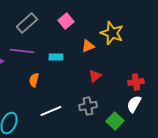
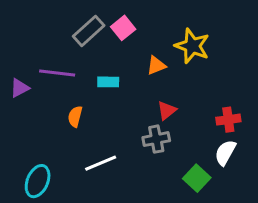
gray rectangle: (27, 23) -> (89, 31), moved
gray cross: (88, 106) -> (156, 139), moved

